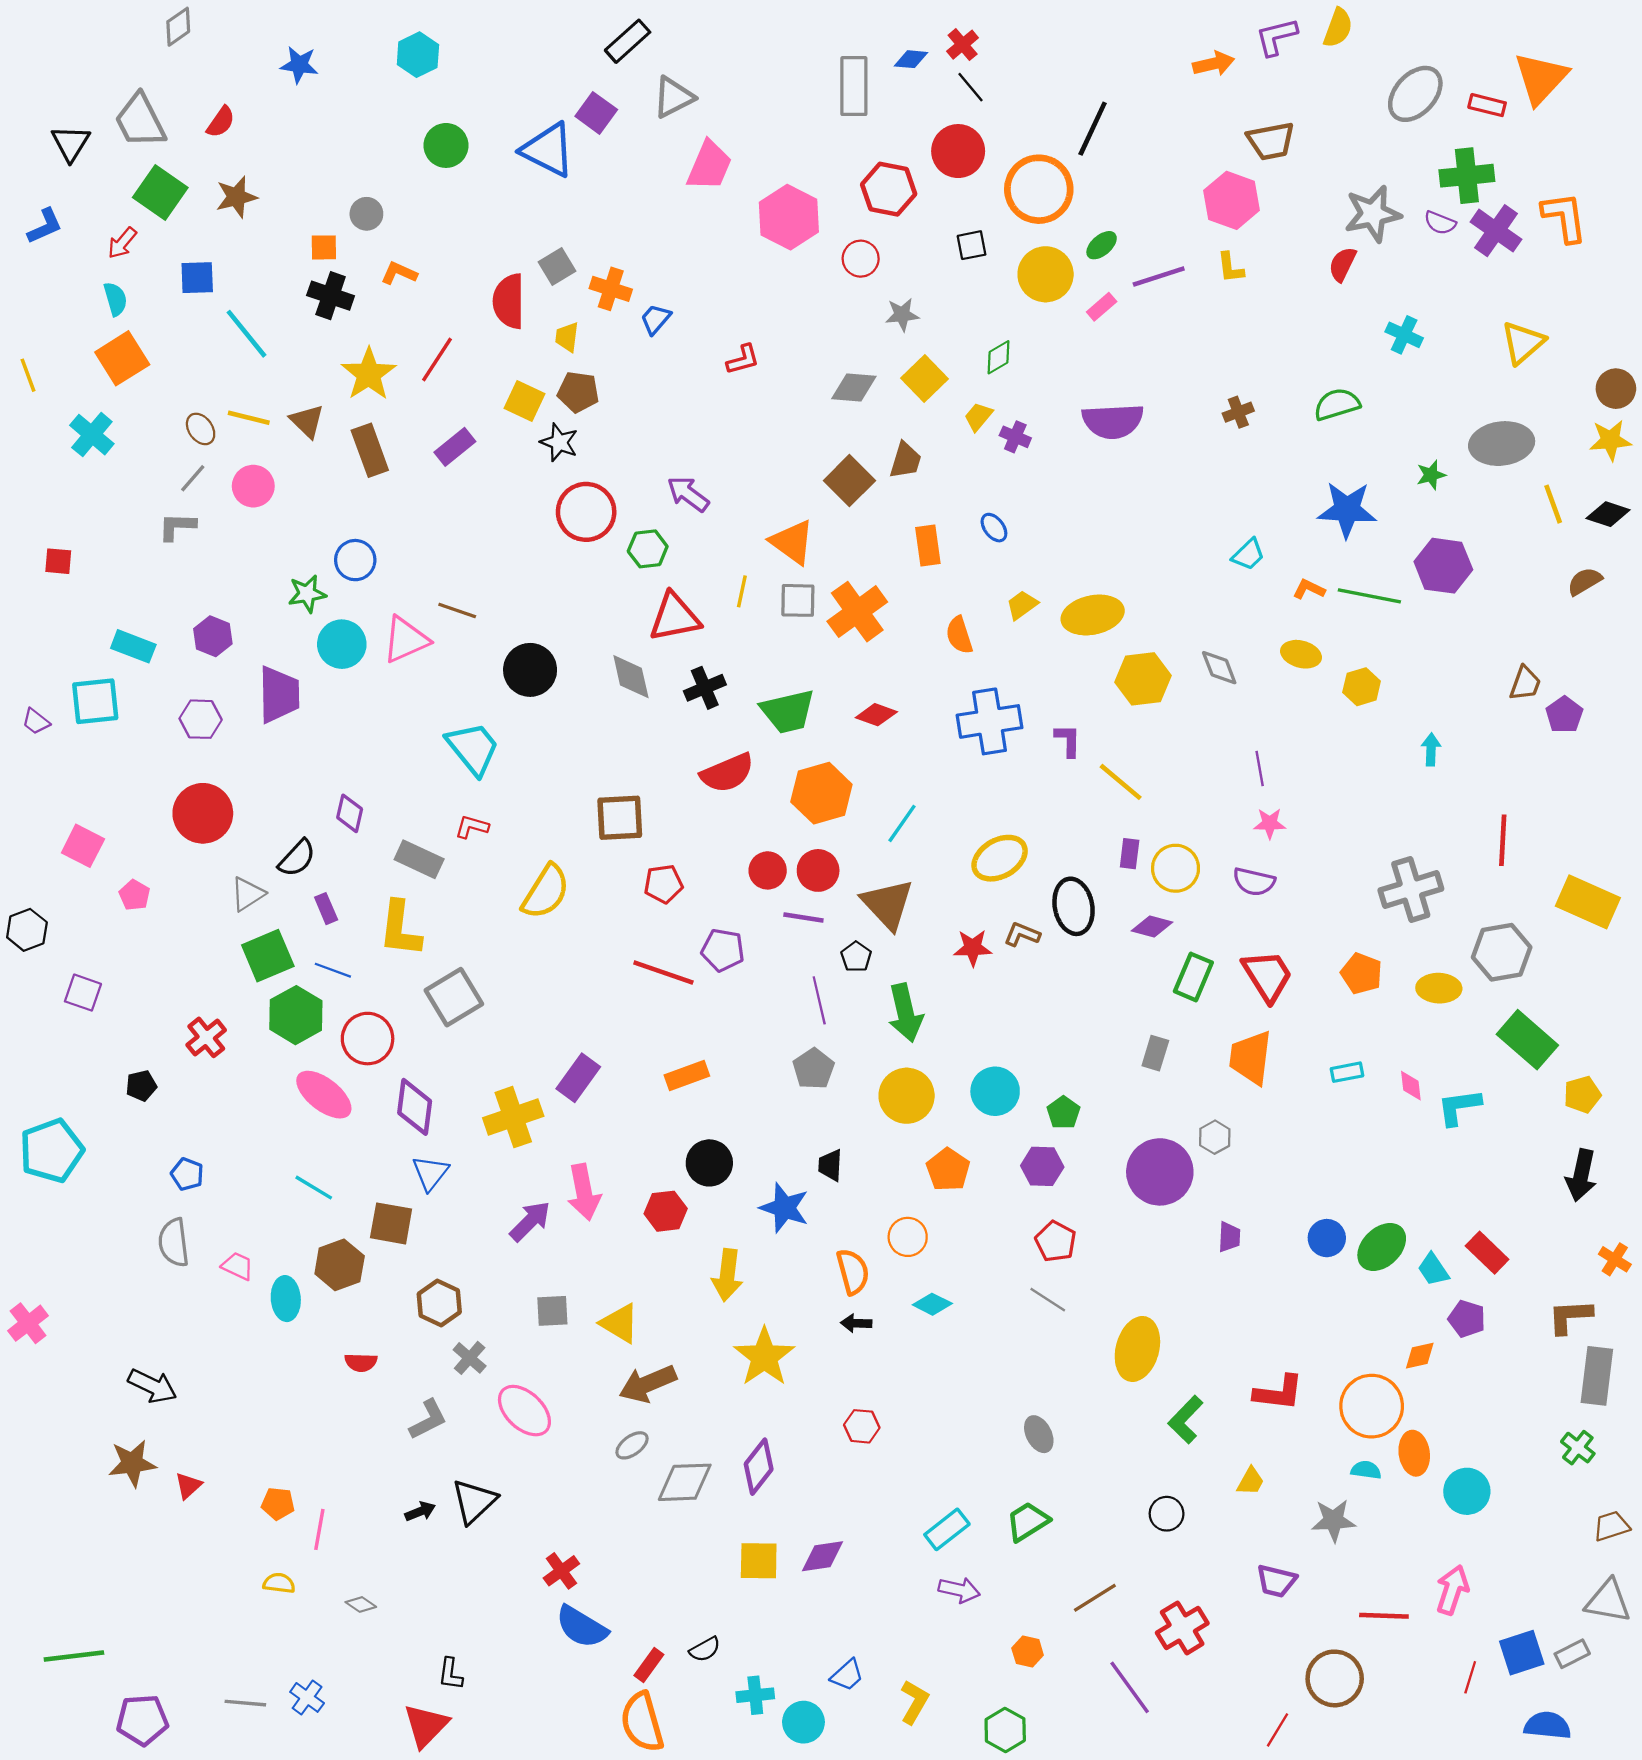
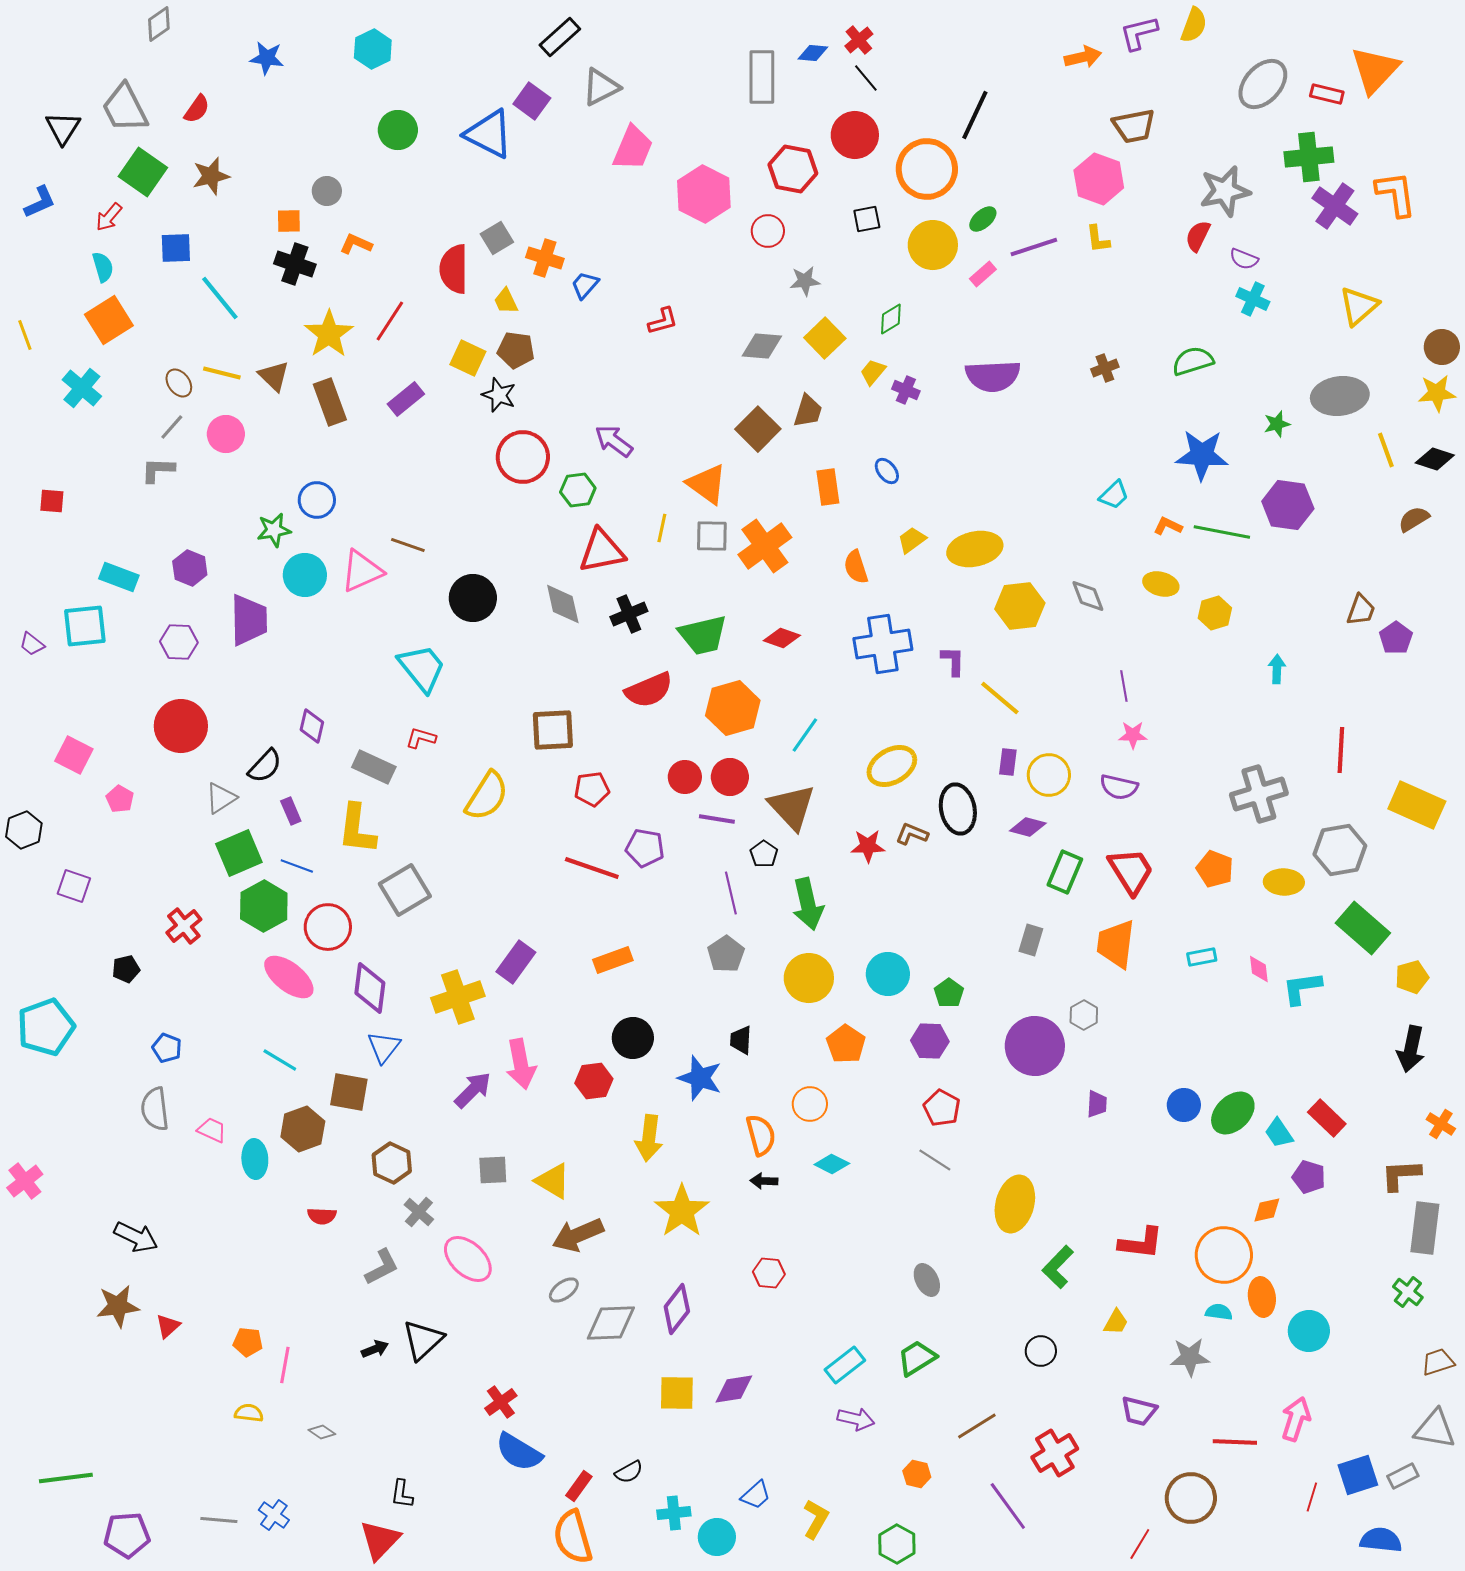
purple semicircle: (1440, 223) -> (1244, 259), moved
yellow trapezoid: (567, 337) -> (506, 301), turned -32

